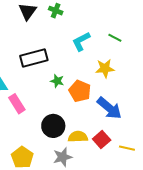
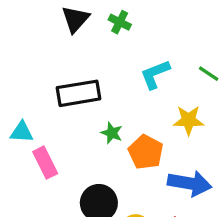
blue arrow: (109, 108) -> (190, 183), turned -36

